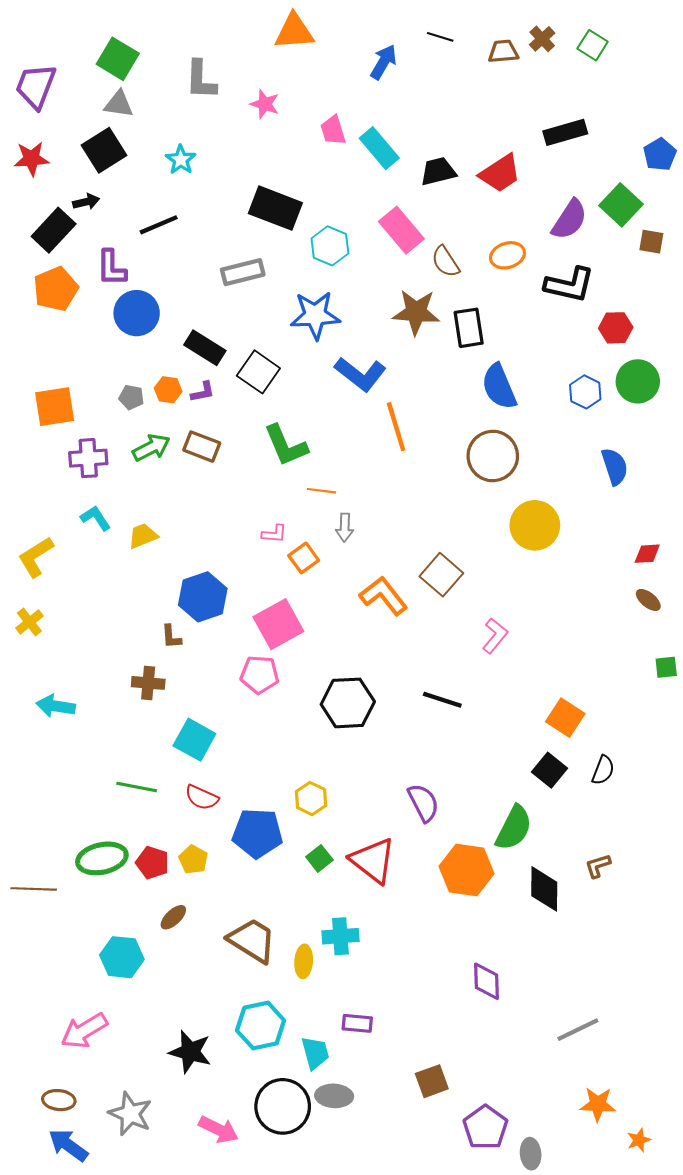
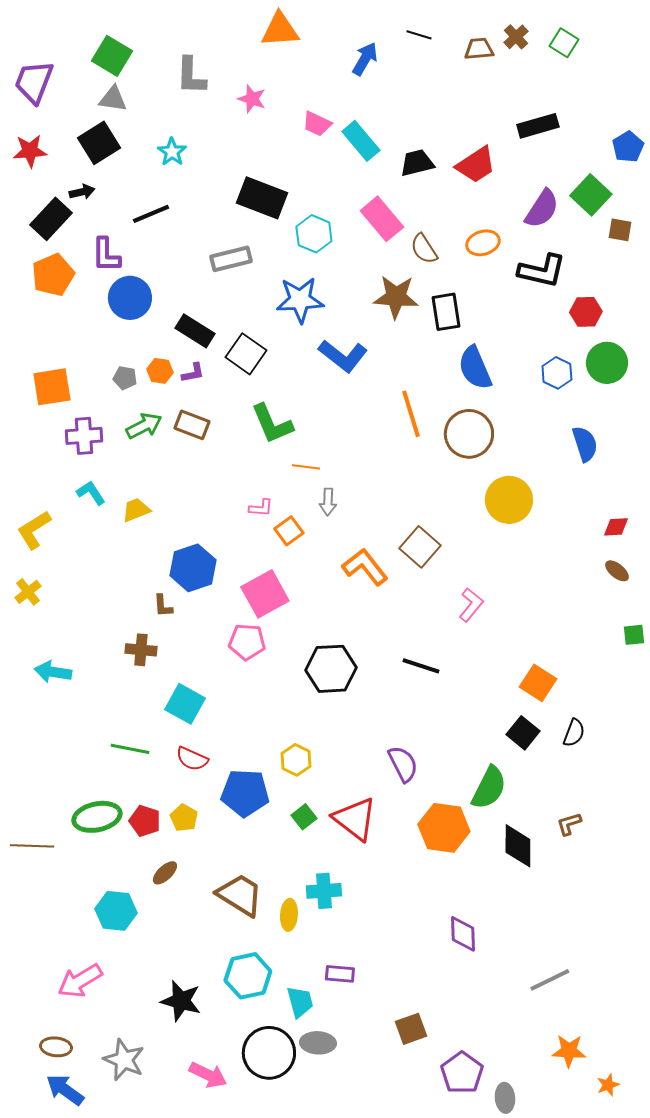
pink trapezoid: (333, 130) -> (317, 124), turned -48
orange line: (396, 427) -> (411, 414), moved

